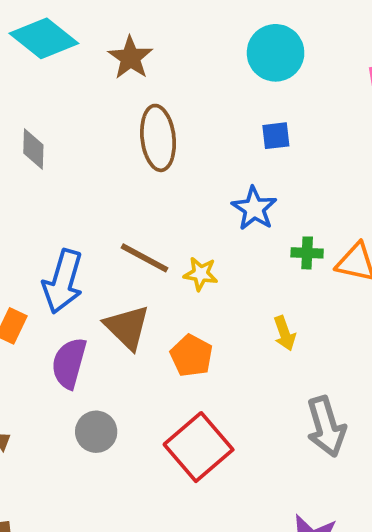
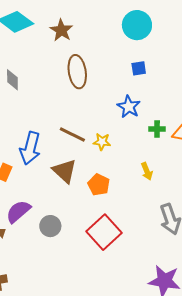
purple semicircle: (69, 363) -> (18, 212), moved, turned 36

